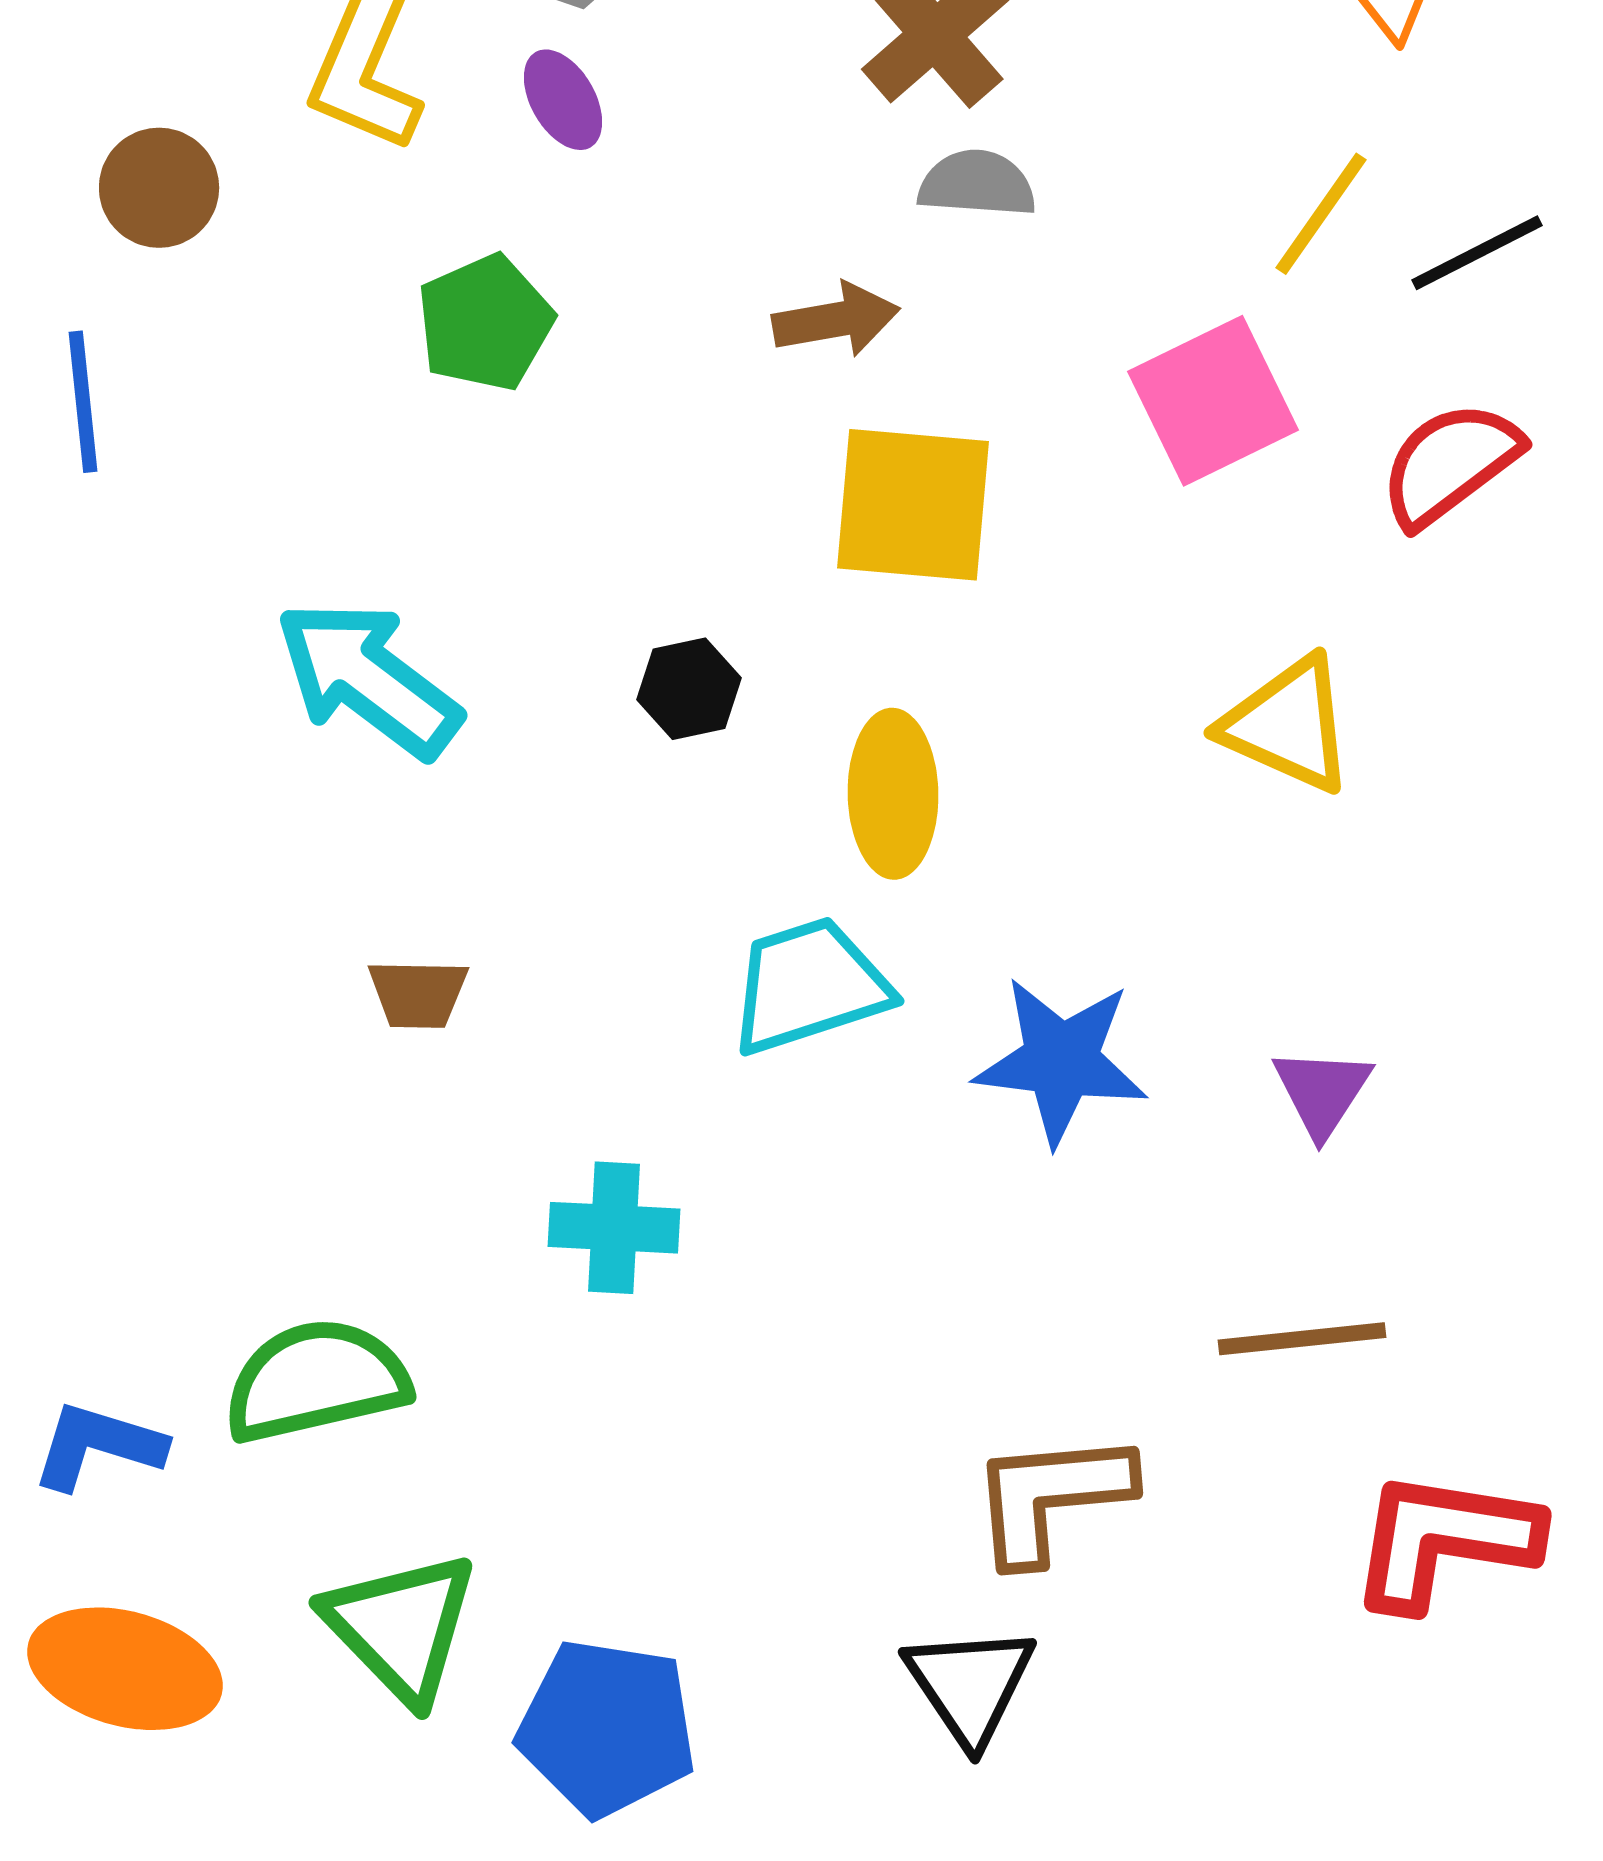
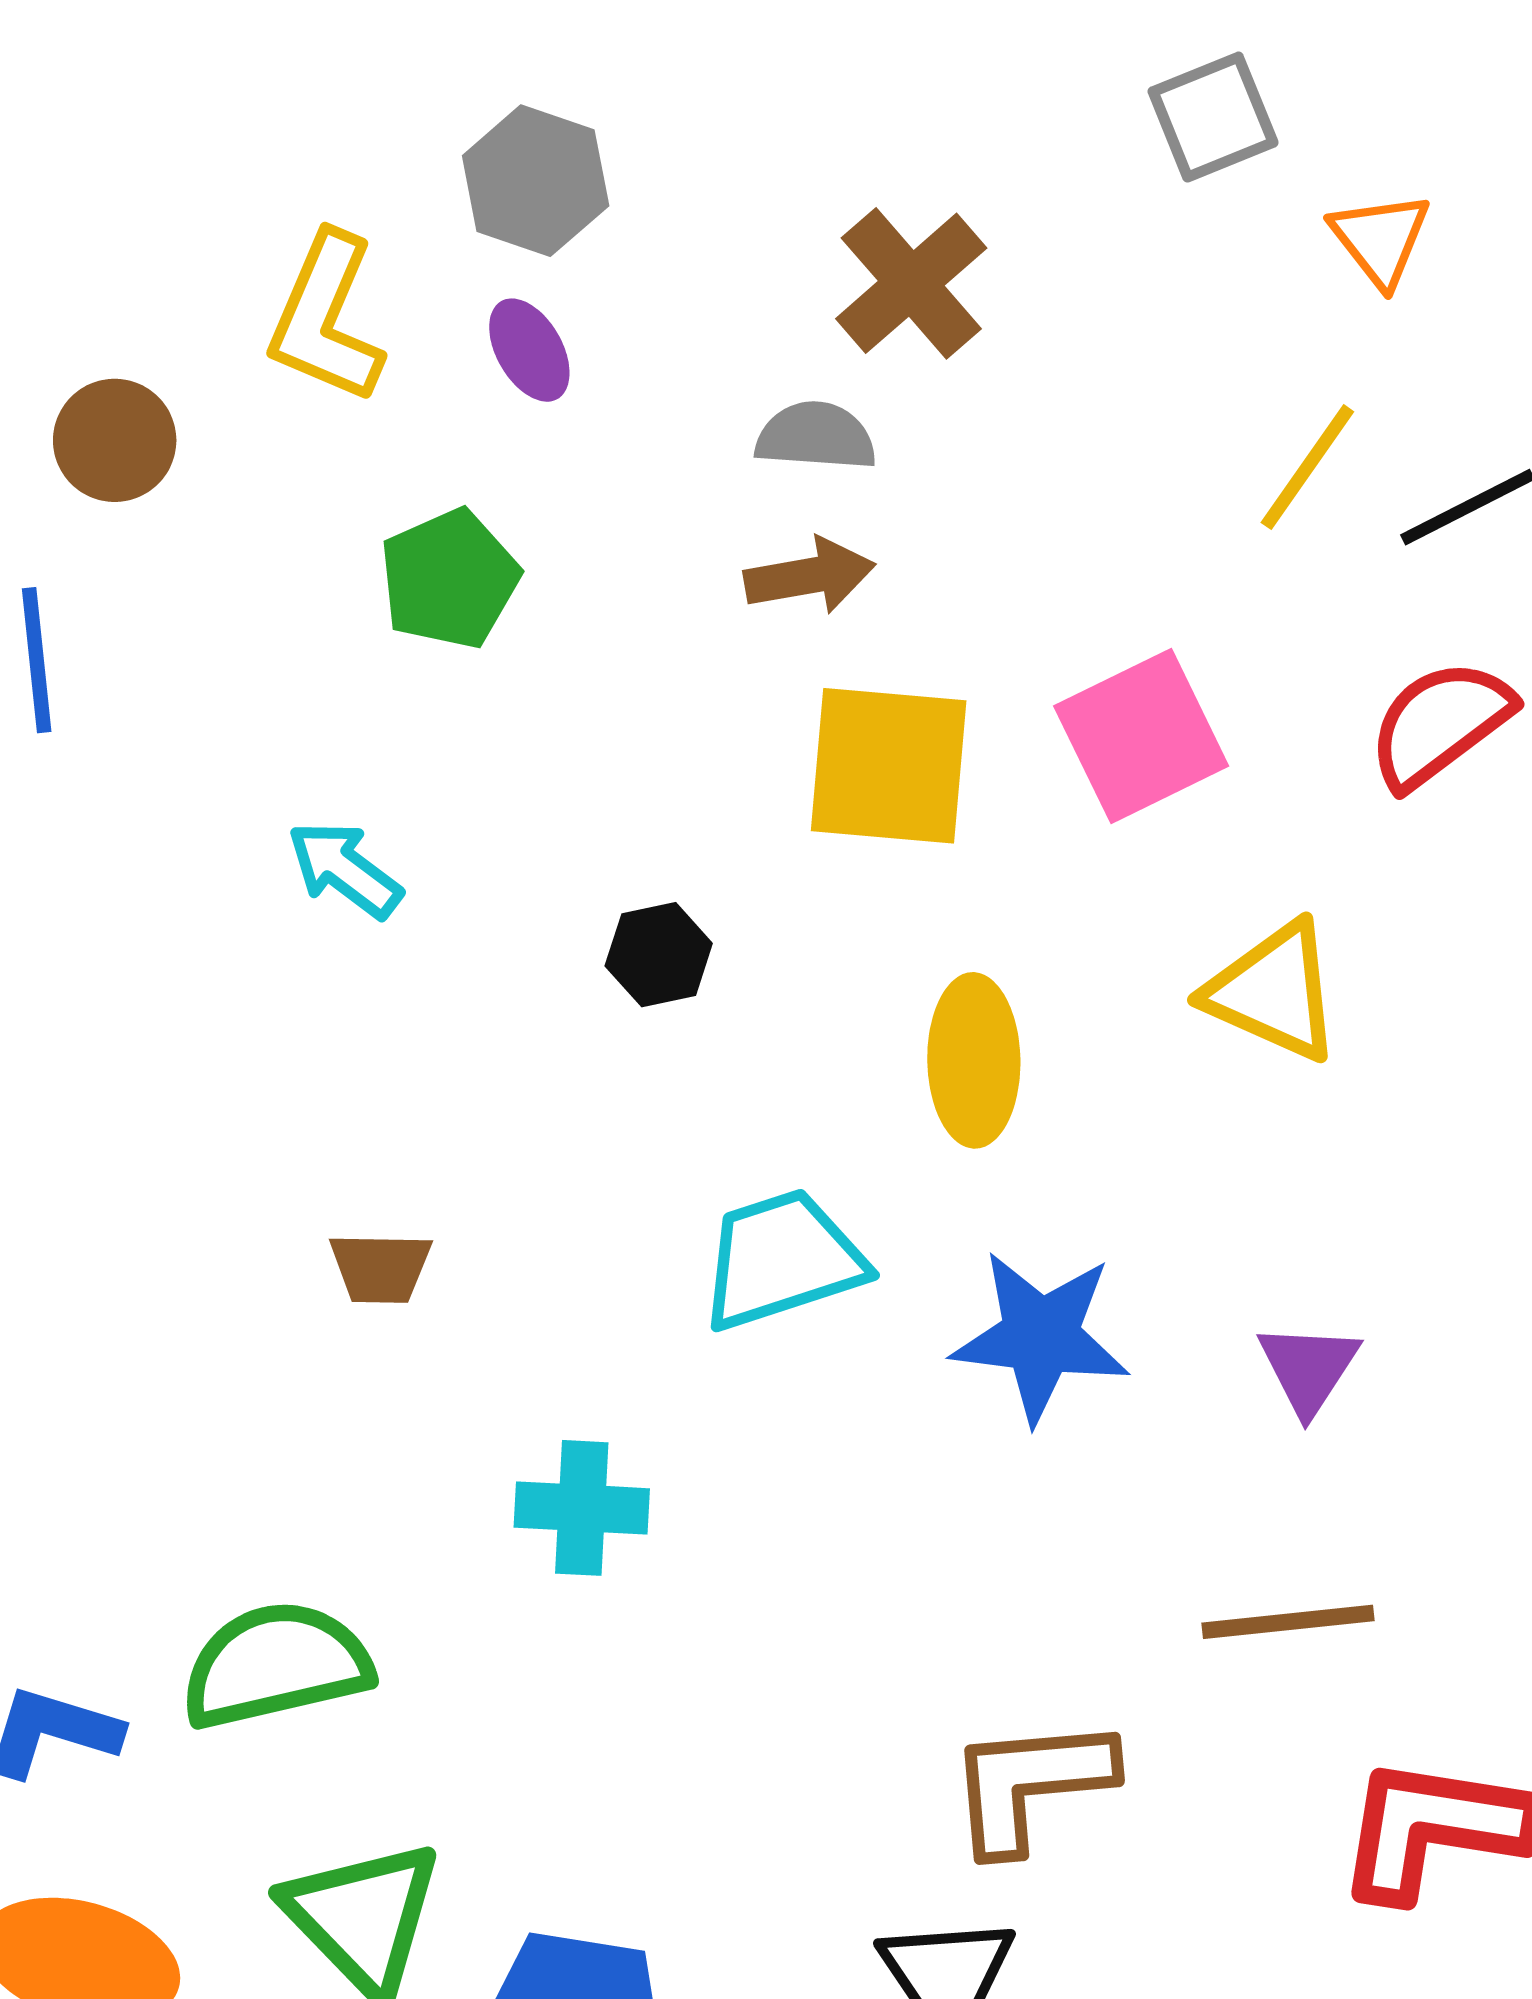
gray semicircle: (977, 184) -> (816, 436), moved
pink square: (1213, 401) -> (1141, 736), moved
cyan arrow: (368, 679) -> (345, 869), moved, size x0.6
yellow ellipse: (893, 794) -> (974, 1060), moved

